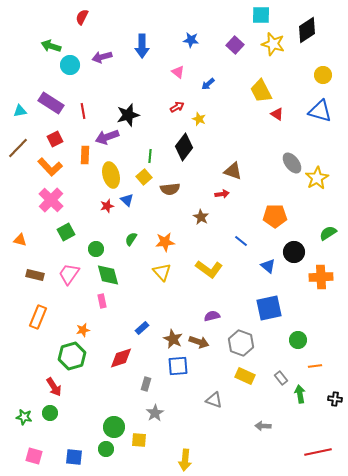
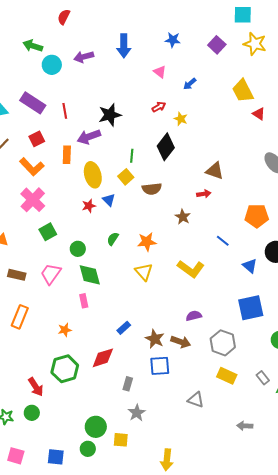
green hexagon: (72, 356) -> (65, 369), moved

